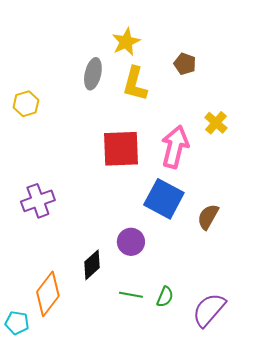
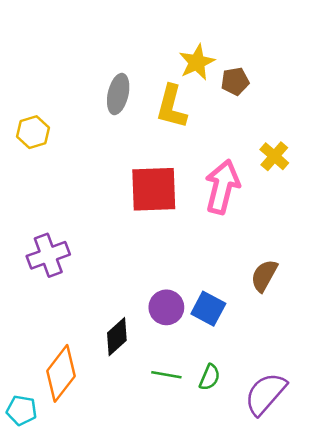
yellow star: (126, 42) -> (197, 62), moved
brown pentagon: (185, 64) -> (235, 81), turned -30
blue square: (164, 199) -> (208, 309), moved, size x0.7

